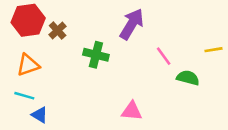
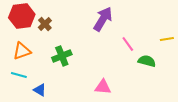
green cross: (96, 55) -> (62, 56), moved, turned -36
blue triangle: (40, 115) -> (40, 90), moved

